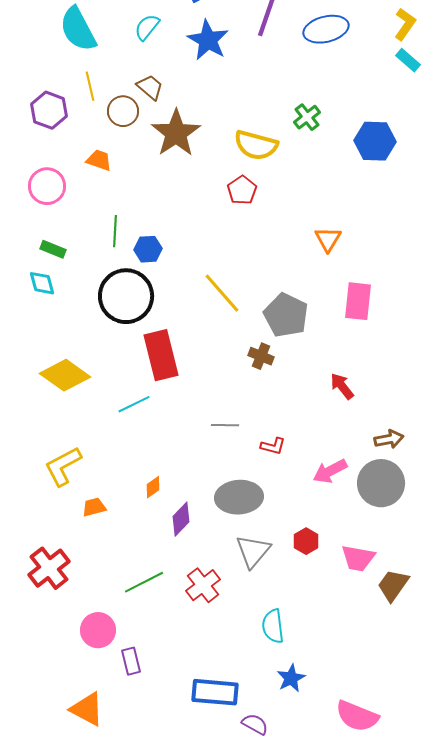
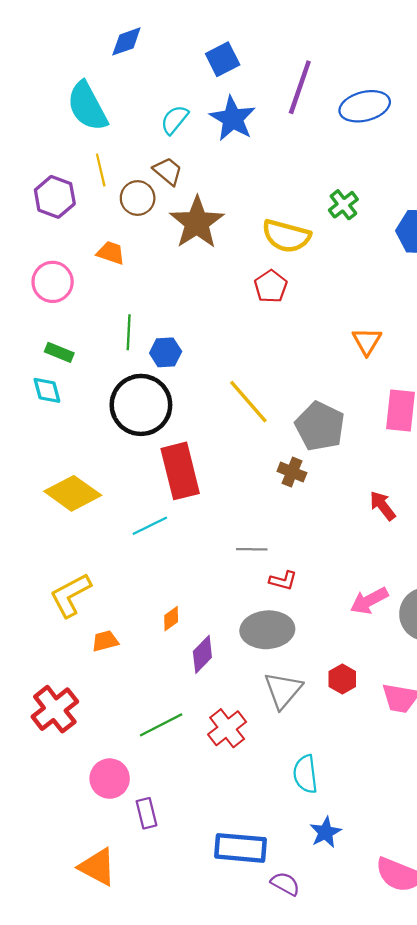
cyan semicircle: (147, 27) -> (174, 120), moved
red L-shape: (273, 446) -> (283, 581), moved

